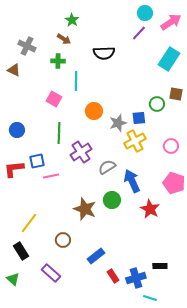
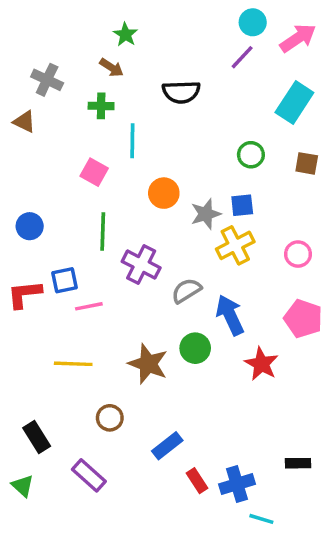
green circle: (157, 104) -> (251, 155), moved
purple cross: (81, 152) -> (141, 265), turned -30
yellow line: (29, 223) -> (73, 364), moved, turned 55
black rectangle: (160, 266) -> (298, 463), moved

